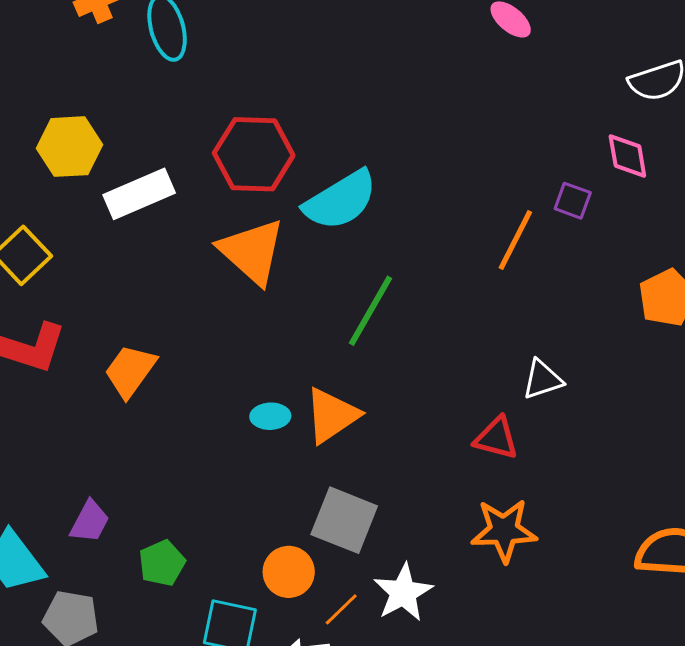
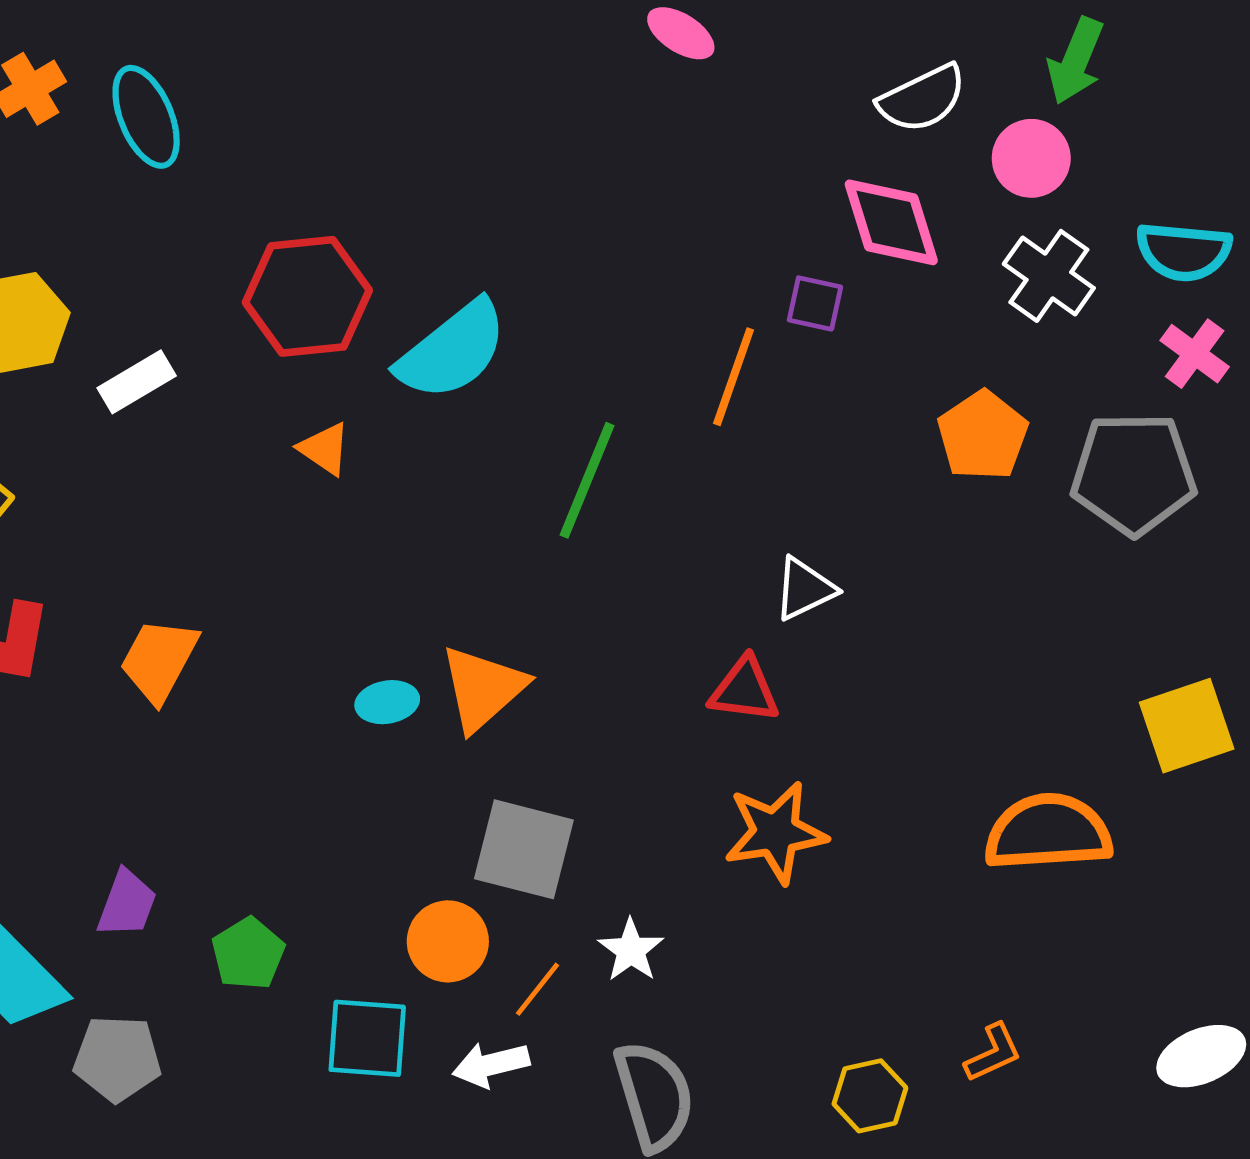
pink diamond: (627, 156) -> (891, 222), size x1.4
white rectangle: (139, 194) -> (137, 382), size x0.7
orange triangle: (252, 252) -> (324, 449), size x0.5
green line: (370, 311) -> (587, 480), moved
white star: (403, 593) -> (631, 950), size x0.7

